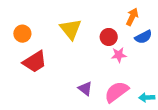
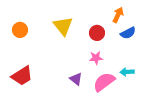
pink star: (119, 55) -> (96, 58), moved
red trapezoid: (35, 62) -> (22, 76), moved
cyan arrow: (147, 97) -> (127, 72), moved

